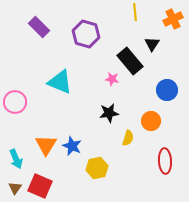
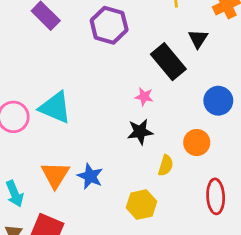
pink star: (112, 79) -> (144, 97), moved
cyan triangle: (60, 82) -> (55, 107), moved
yellow hexagon: (97, 168) -> (141, 205), moved

